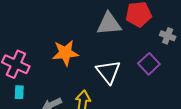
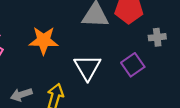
gray cross: (168, 36) -> (157, 37), turned -35

